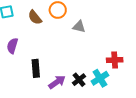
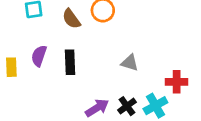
gray triangle: (79, 27) -> (130, 63), moved
black rectangle: (36, 68) -> (70, 62), moved

